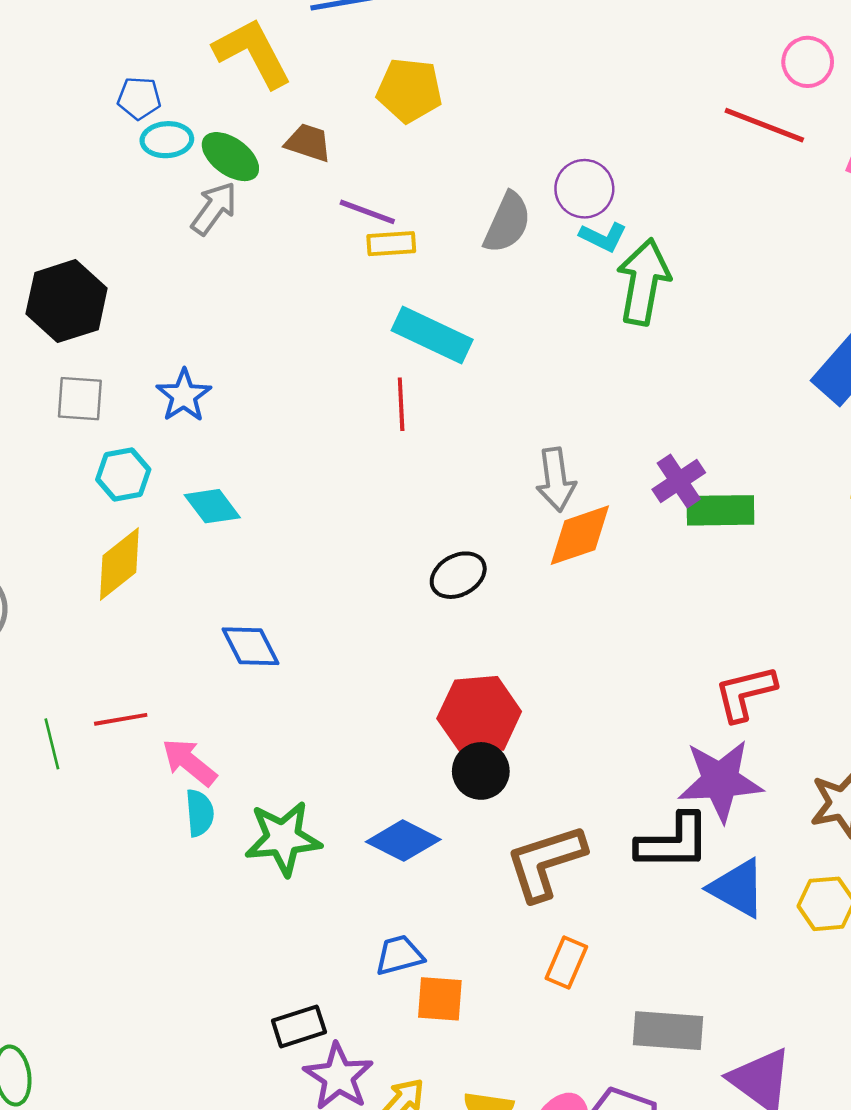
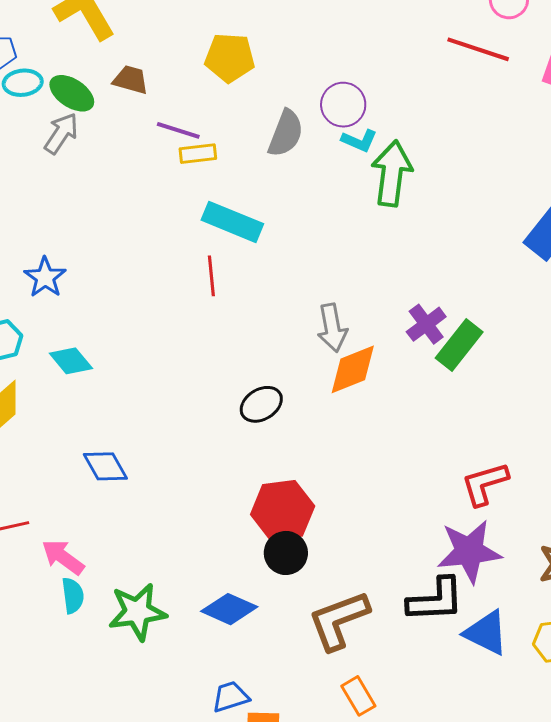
yellow pentagon: (409, 90) -> (230, 58), moved
green rectangle: (720, 510) -> (459, 345), turned -48
orange rectangle: (566, 962) -> (358, 696), turned -51

